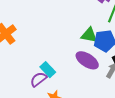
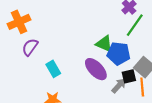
purple semicircle: (39, 79) -> (30, 47), moved, turned -30

